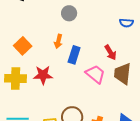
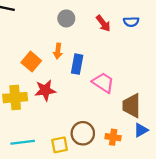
orange square: (23, 46) -> (31, 62), moved
red arrow: (110, 52) -> (103, 23), moved
brown trapezoid: (123, 74) -> (132, 106), moved

